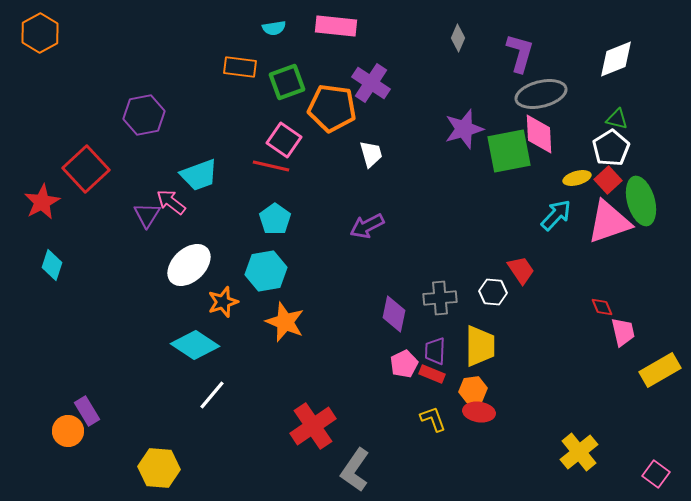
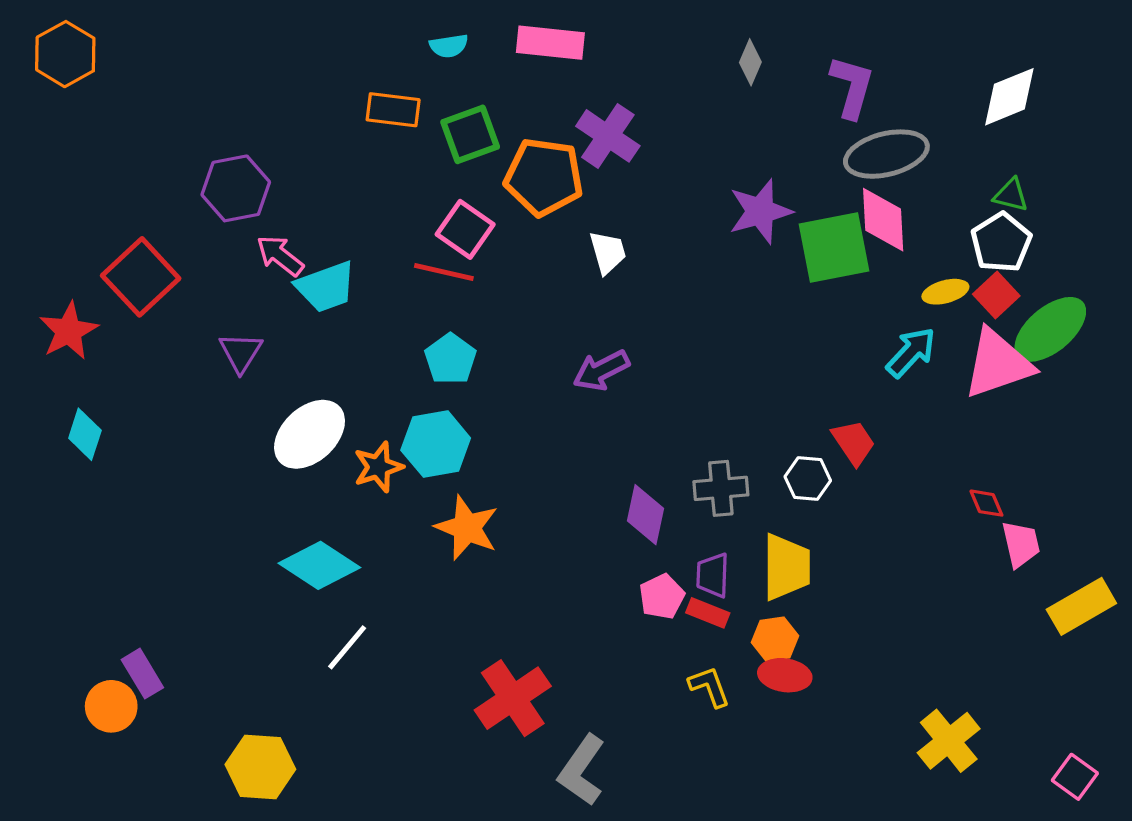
green ellipse: (641, 201) -> (1050, 329), turned 66
pink arrow: (171, 202) -> (280, 256), moved
orange star: (223, 302) -> (378, 467), moved

